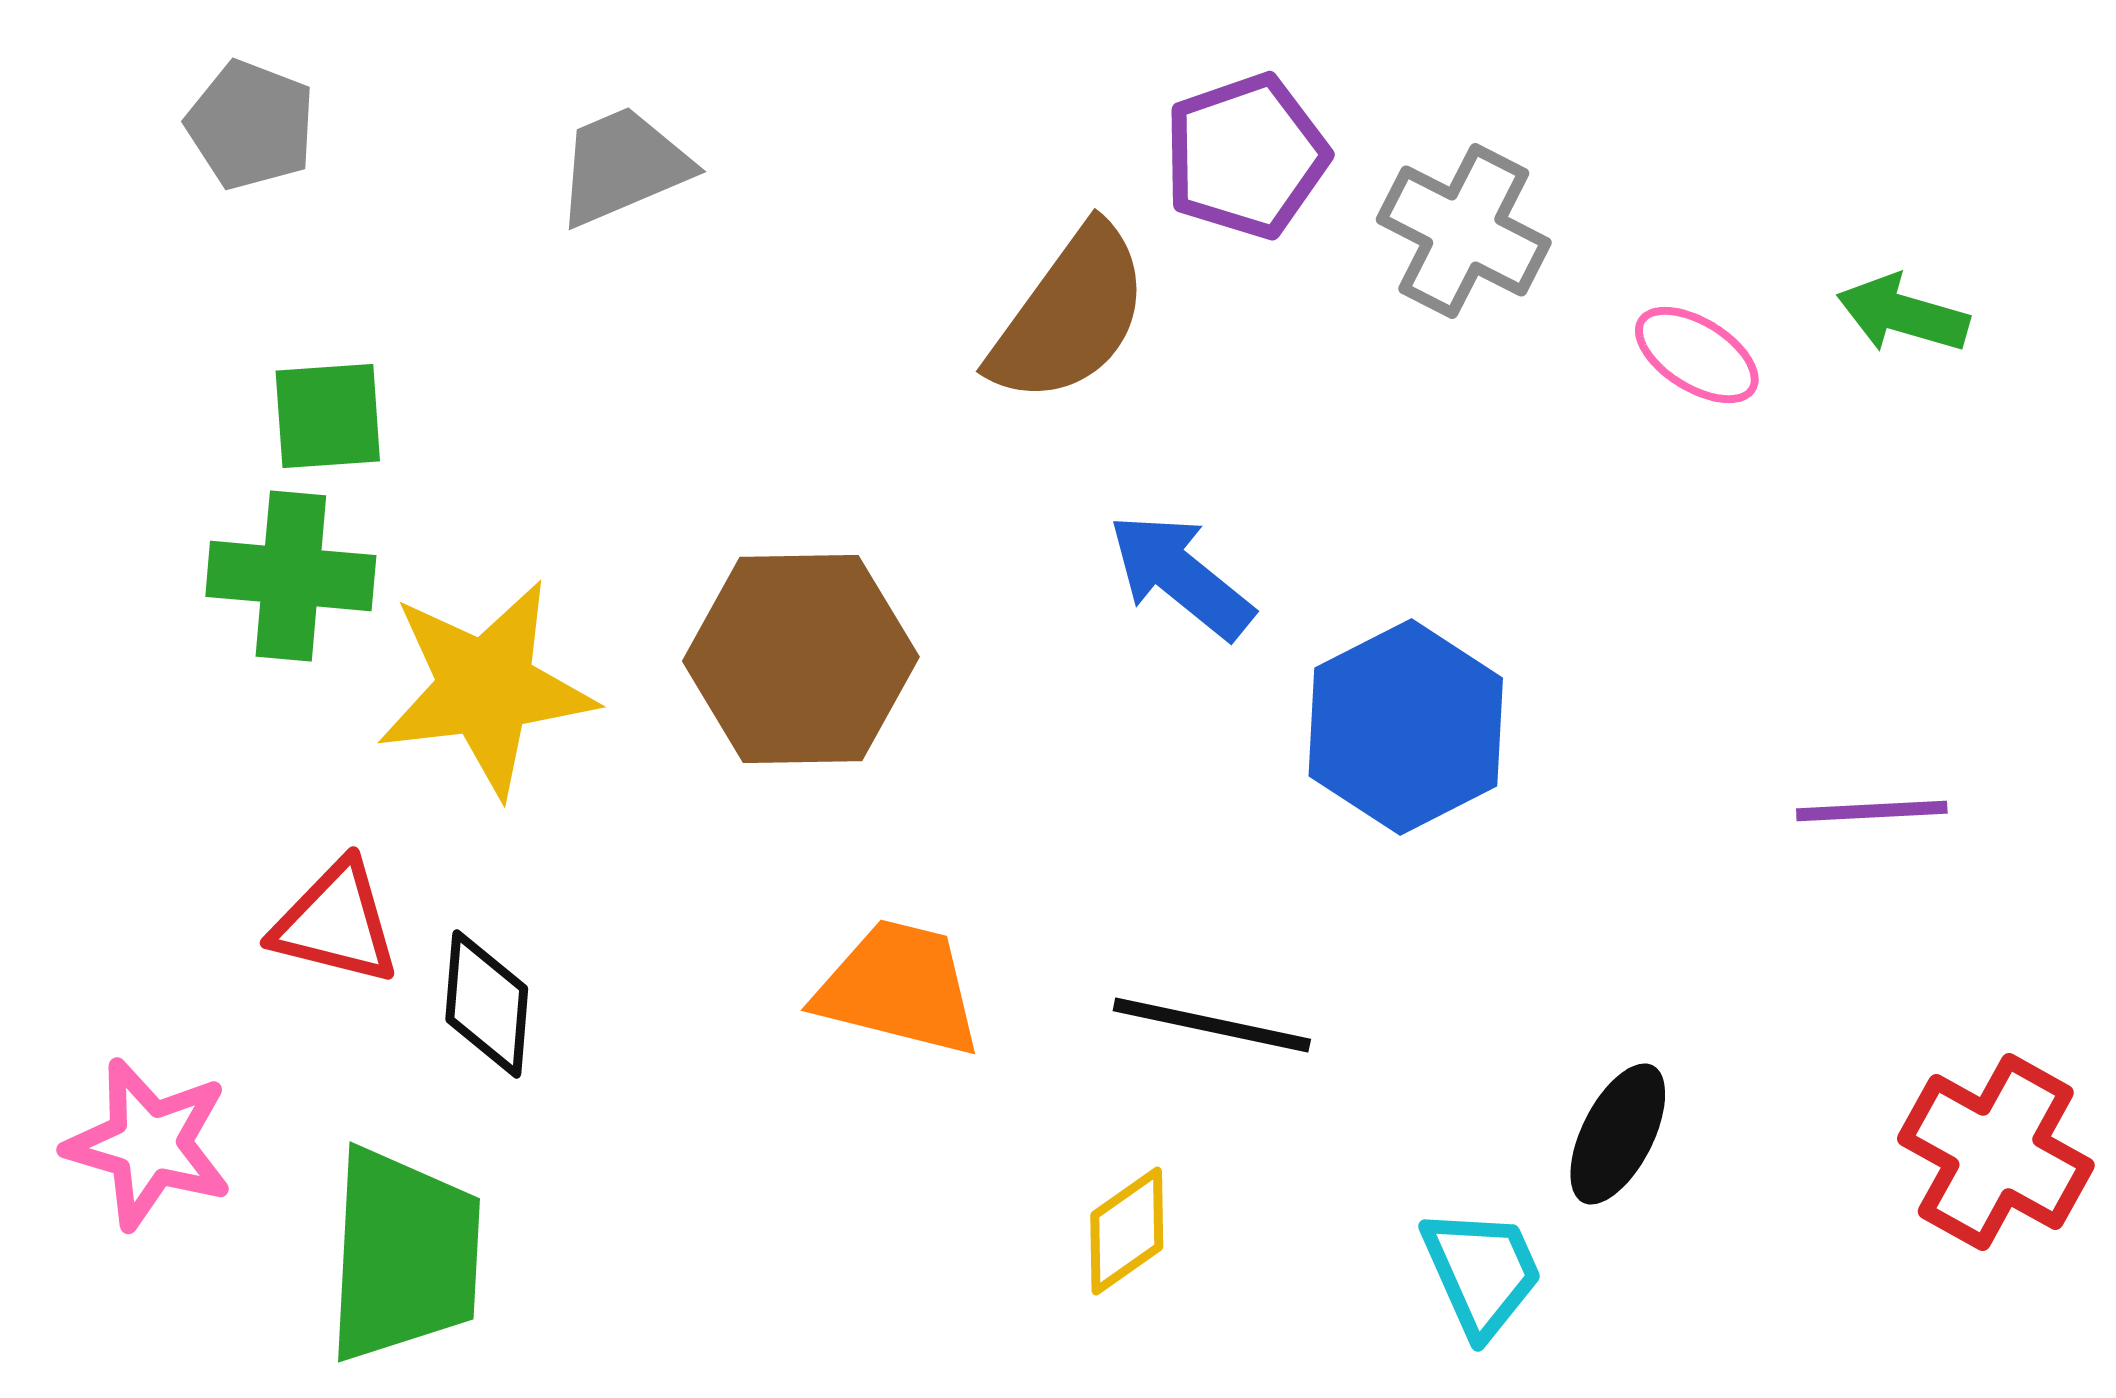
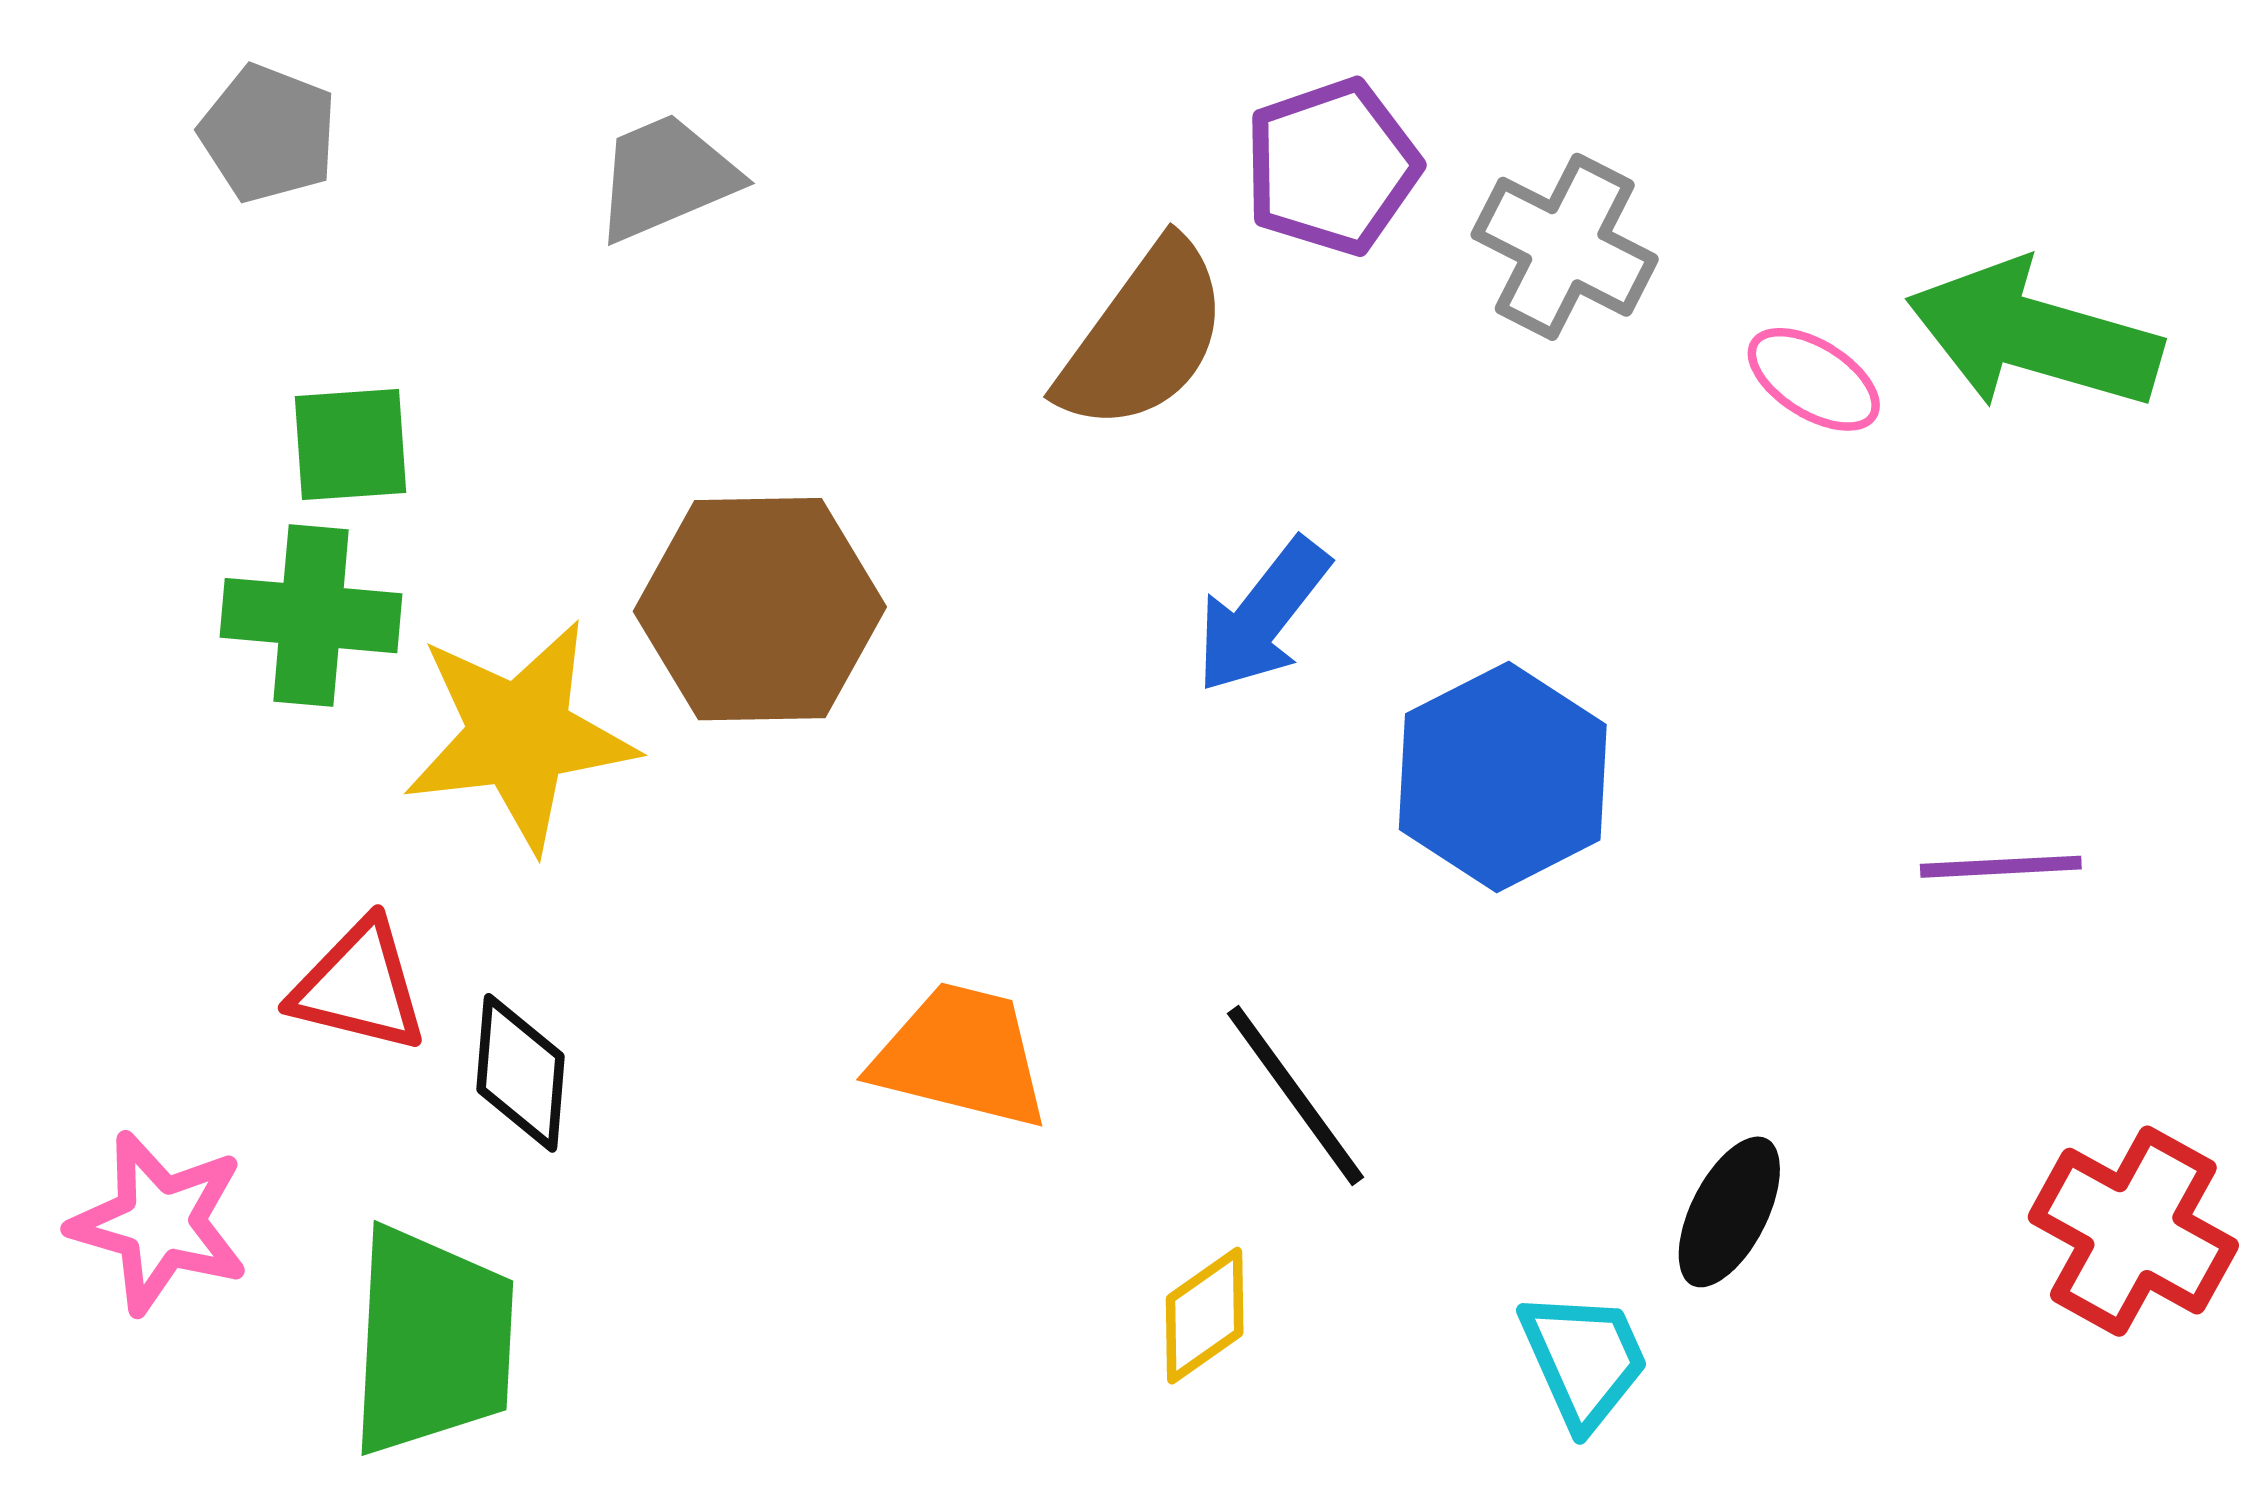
green arrow: (1903, 314) -> (2034, 336), size x1.8
blue arrow: (1181, 576) -> (1262, 616), turned -91
brown hexagon: (801, 659) -> (760, 609), moved
black line: (1212, 1025) -> (1295, 1095), turned 42

